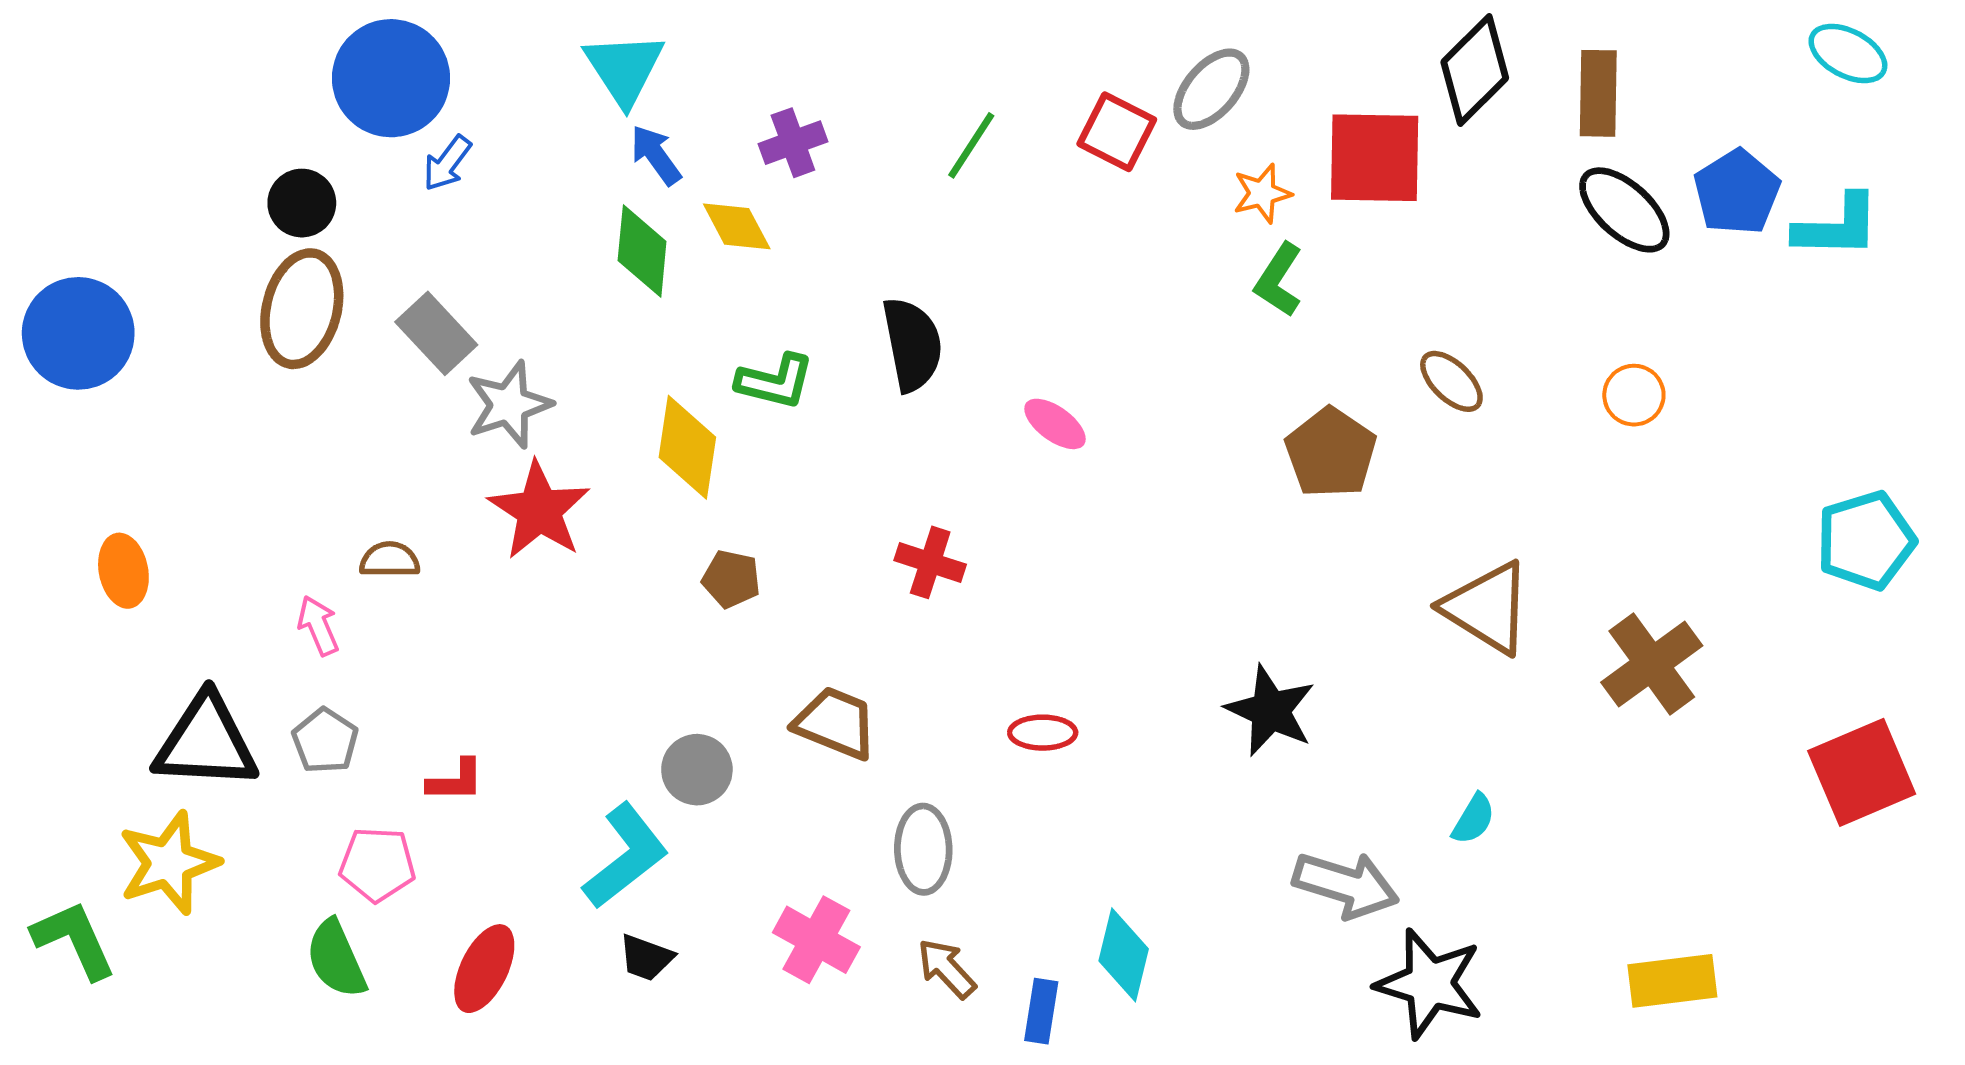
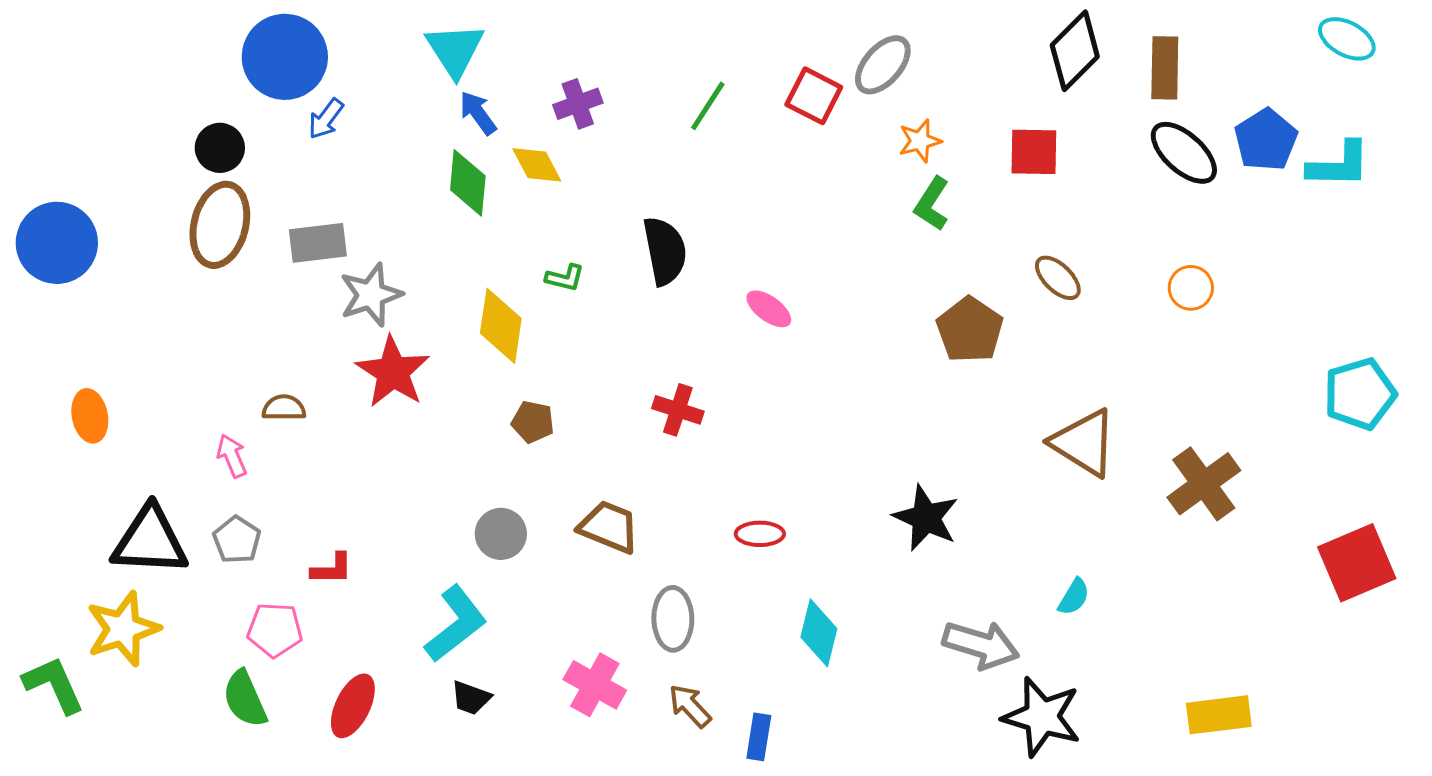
red square: (1375, 158) -> (1034, 152), moved, size x0.7
gray rectangle: (436, 333) -> (318, 243), turned -54
green L-shape: (775, 381) -> (565, 278), size x0.7
gray circle: (697, 770) -> (501, 534), moved
cyan diamond: (1124, 955) -> (819, 633), moved

